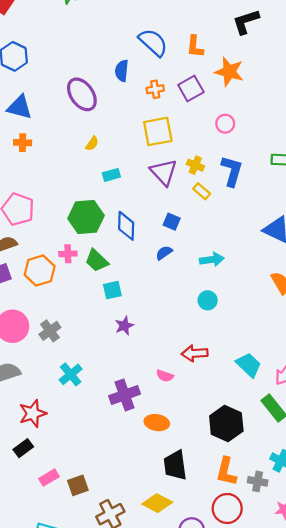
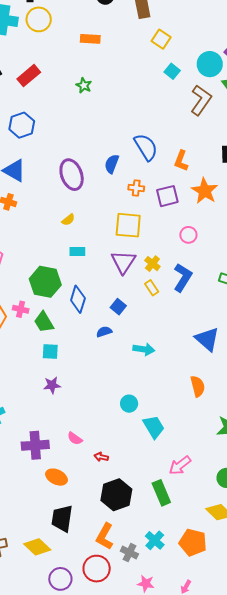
cyan circle: (208, 300) -> (129, 404), moved
red arrow: (195, 353) -> (101, 457), moved, size x0.6
cyan trapezoid: (249, 365) -> (154, 427), moved

